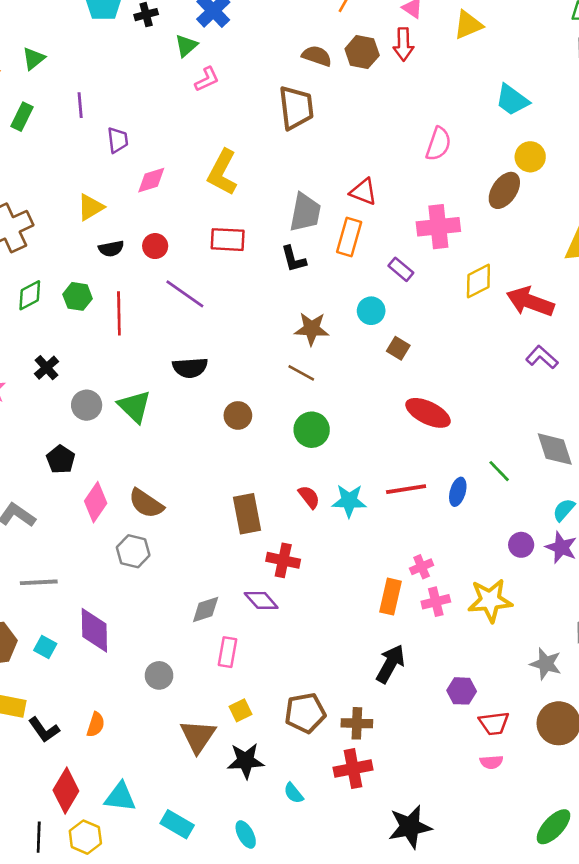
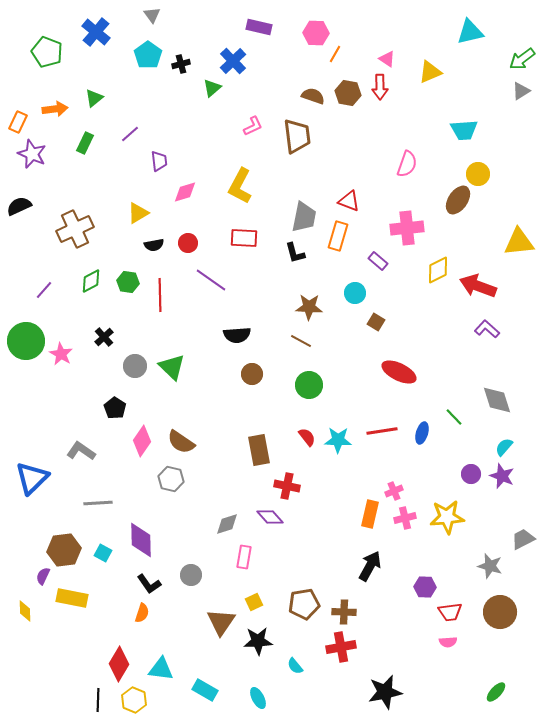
pink L-shape: (207, 79) -> (253, 126), moved
cyan trapezoid: (512, 100) -> (464, 130), turned -40
purple line: (80, 105) -> (130, 134), turned 54
black semicircle: (190, 368) -> (237, 335), moved
black L-shape: (44, 730) -> (149, 584), moved
green ellipse: (553, 827) -> (496, 692), size x0.7

